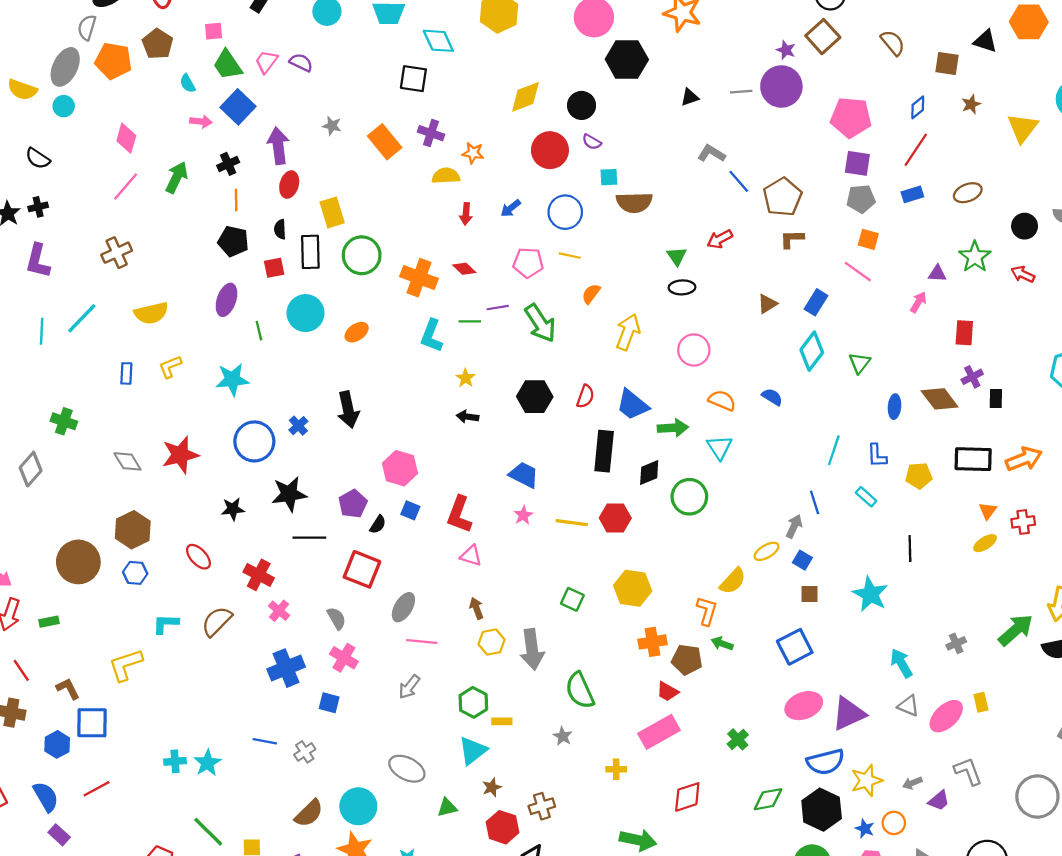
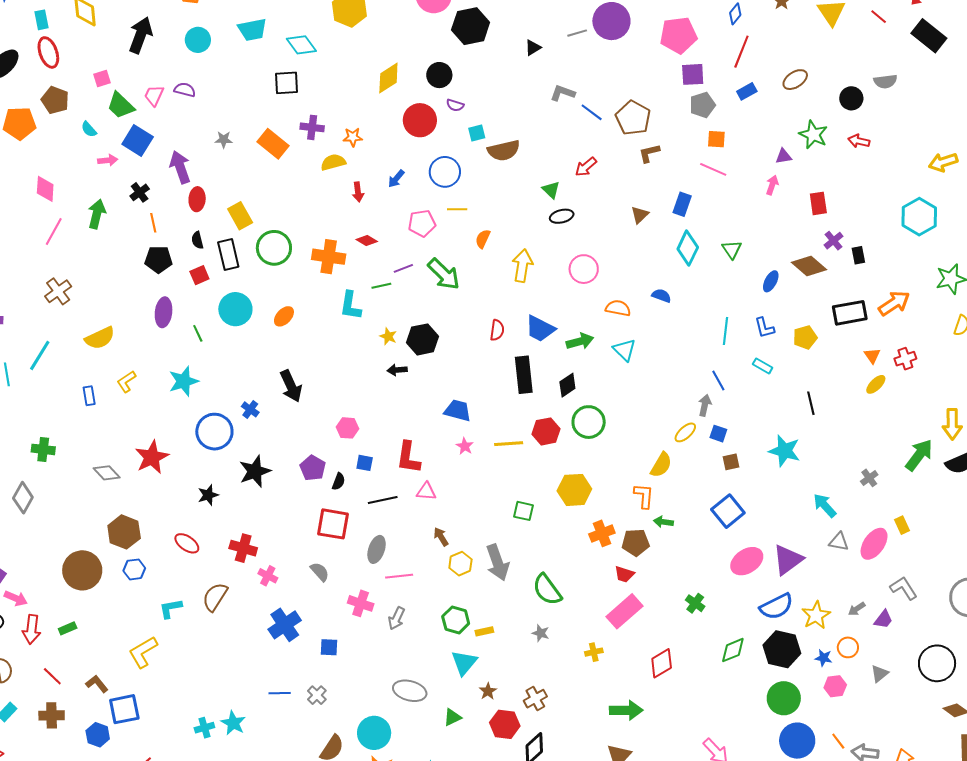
black hexagon: (535, 397) -> (423, 339), moved
blue ellipse: (894, 407) -> (771, 281), turned 35
pink hexagon: (400, 468) -> (347, 428), size x0.7
green circle: (689, 497) -> (589, 422), moved
black line: (309, 538) -> (383, 500), moved
pink cross: (344, 658) -> (361, 603), moved

